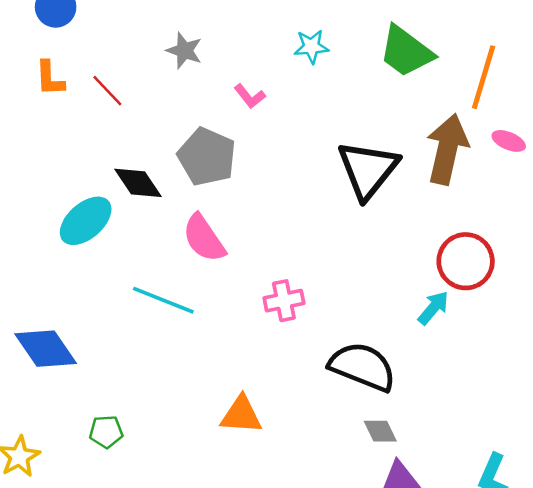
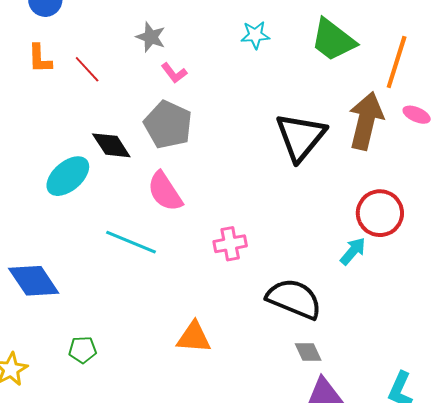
pink L-shape: (250, 96) -> (174, 73), moved

